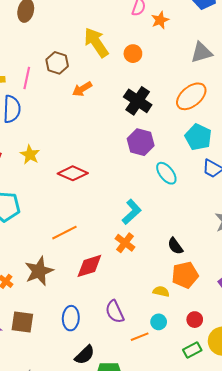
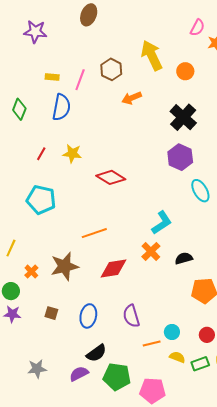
yellow star: (30, 155) -> (72, 154), turned -30
black semicircle: (175, 246) -> (184, 258), moved, turned 102
yellow semicircle: (161, 291) -> (177, 357), moved
brown square: (22, 322) -> (51, 313), moved, size x0.6

